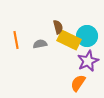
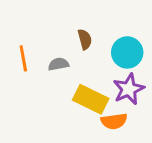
yellow rectangle: (69, 40) -> (91, 99), moved
orange semicircle: (78, 83) -> (114, 121), turned -132

